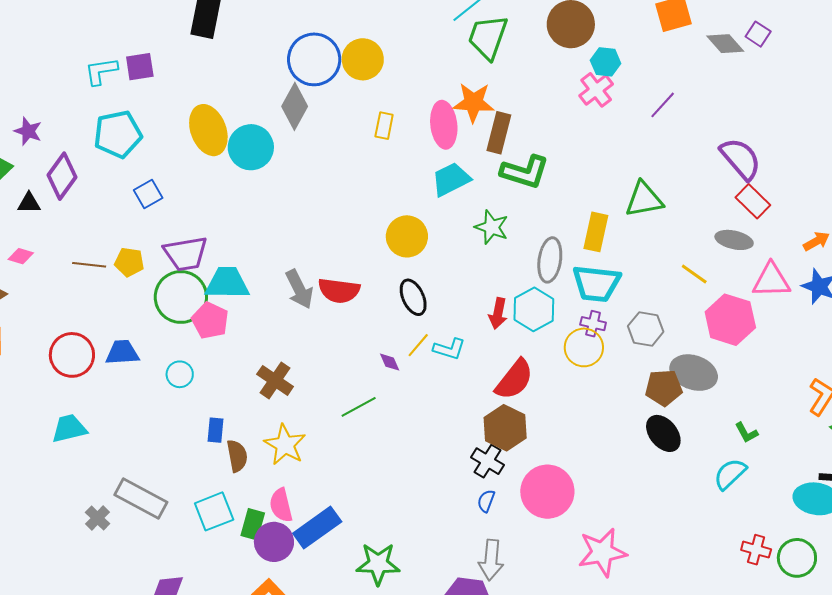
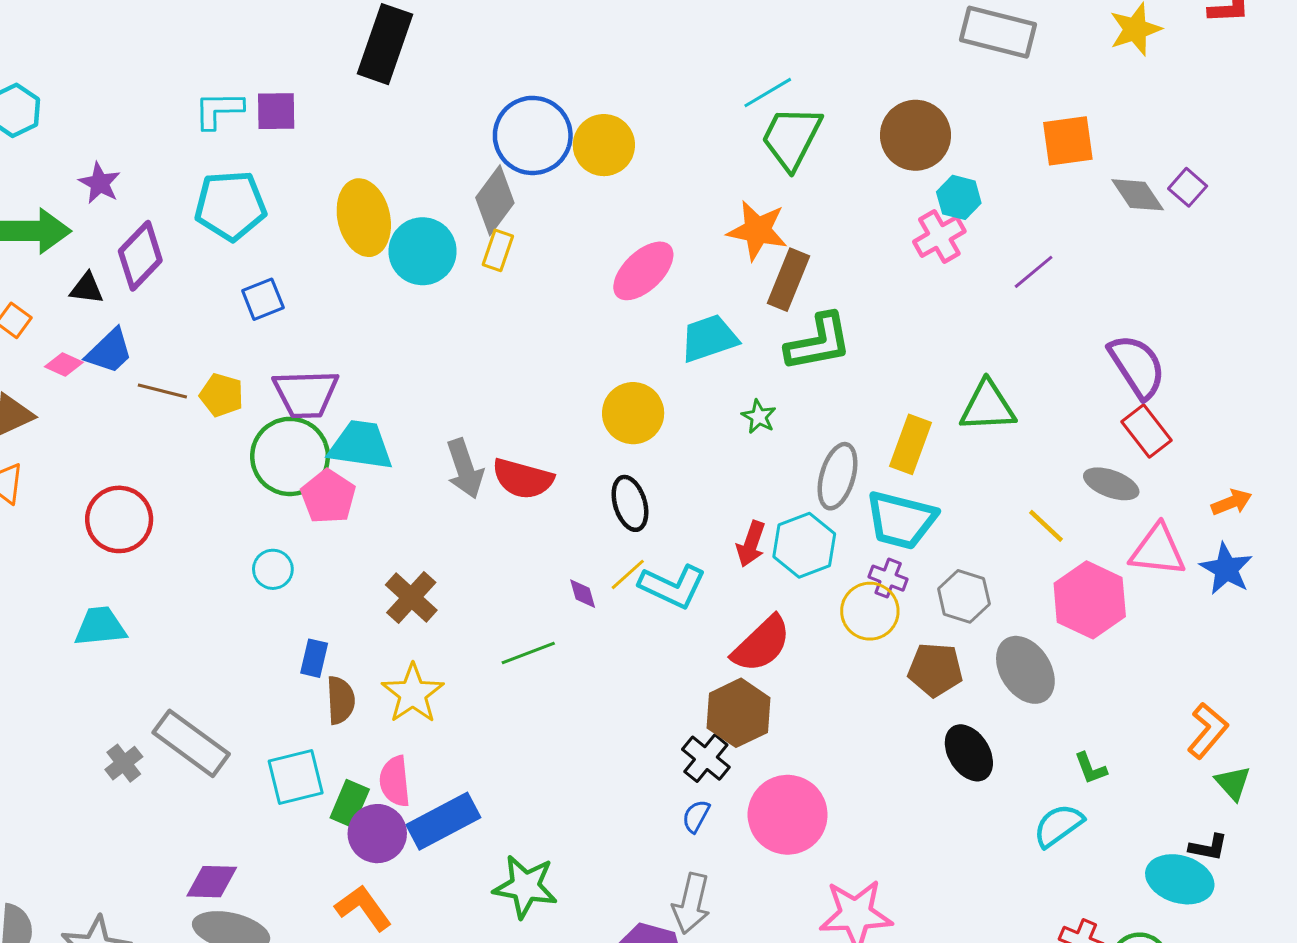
pink ellipse: (444, 125) -> (643, 271), moved, turned 45
yellow rectangle: (384, 126) -> (498, 250), moved
green L-shape: (525, 172) -> (819, 342), turned -36
green star: (492, 227) -> (759, 417), size x0.7
cyan L-shape: (449, 349) -> (672, 586), size x1.4
blue trapezoid: (122, 353) -> (109, 351), moved, turned 132
gray ellipse: (694, 373) -> (1025, 670), turned 30
brown pentagon: (664, 388) -> (935, 670), moved

